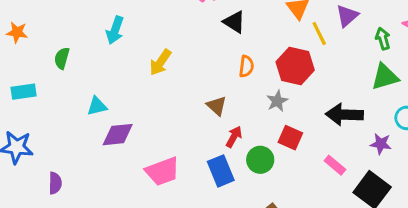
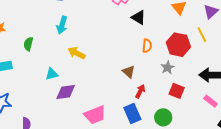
yellow line: (319, 33) -> (202, 35), moved
yellow arrow: (160, 62) -> (77, 53), moved, turned 84
green circle: (260, 160) -> (163, 117), moved
pink rectangle: (335, 165) -> (211, 101), moved

